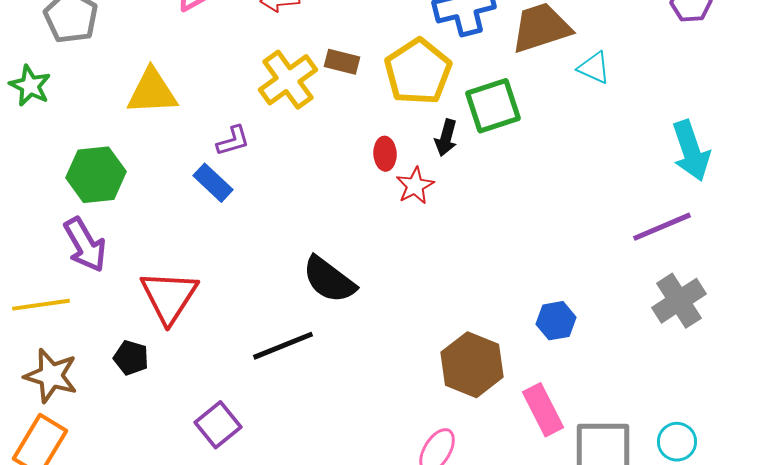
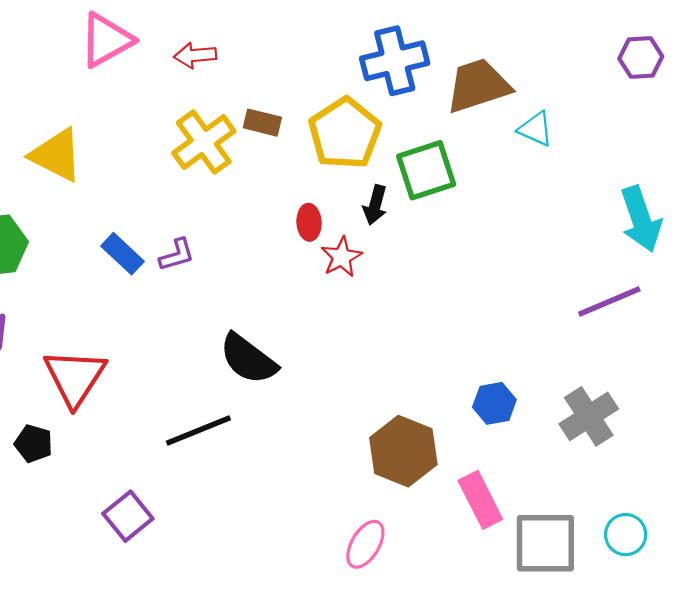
yellow triangle: (152, 92) -> (56, 155), turned 30
purple L-shape: (233, 141) -> (177, 255), moved
gray cross: (679, 301) -> (589, 416), moved

